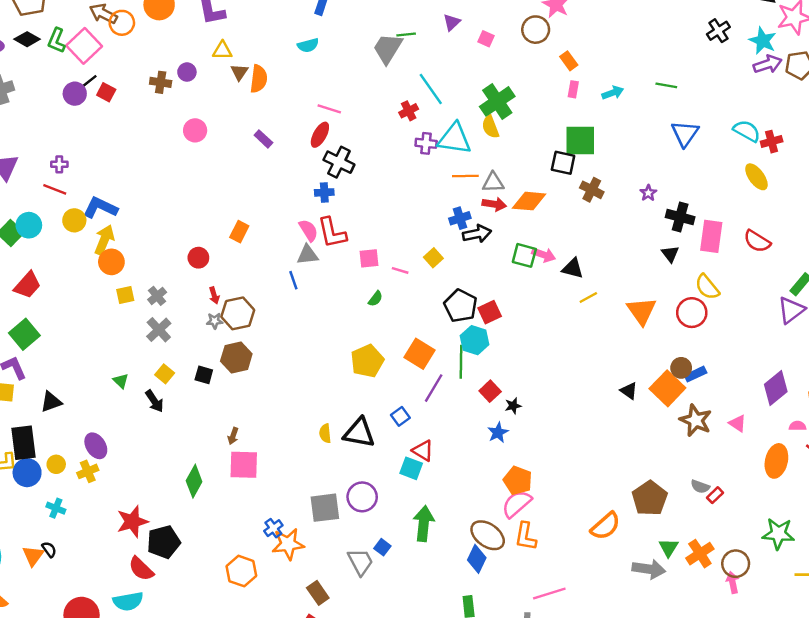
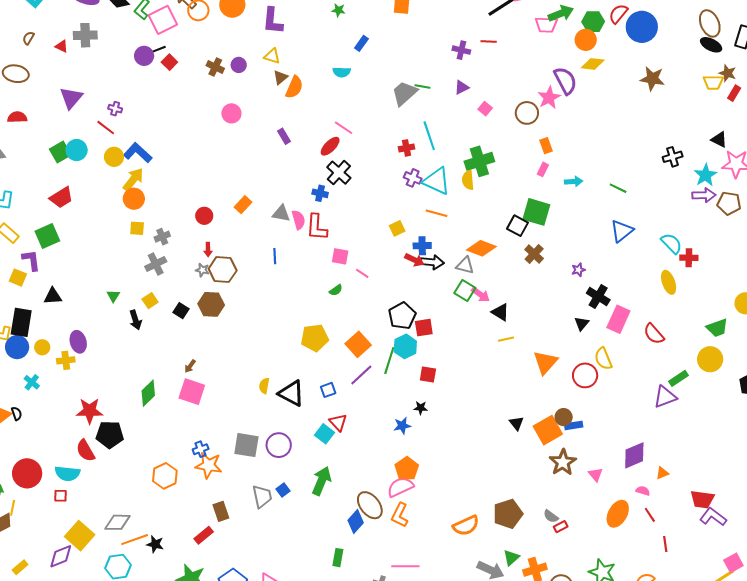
gray triangle: (493, 182) -> (465, 265), moved
red arrow: (494, 204) -> (414, 260), moved
gray triangle: (308, 255) -> (281, 214), moved
yellow square: (433, 258) -> (397, 228), moved
red square: (490, 391) -> (428, 374), moved, turned 36

